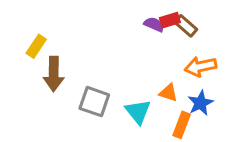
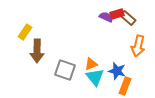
orange arrow: (200, 67) -> (138, 46), turned -65
orange triangle: (168, 93) -> (91, 64), moved, turned -40
blue star: (200, 103) -> (117, 71), moved, turned -30

